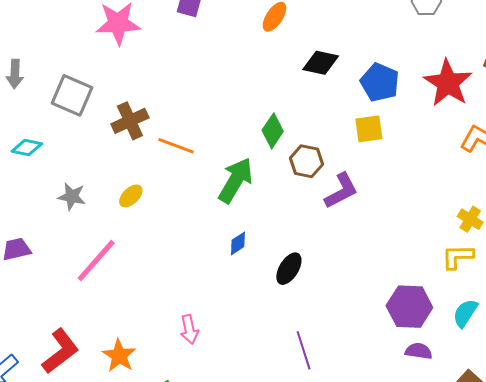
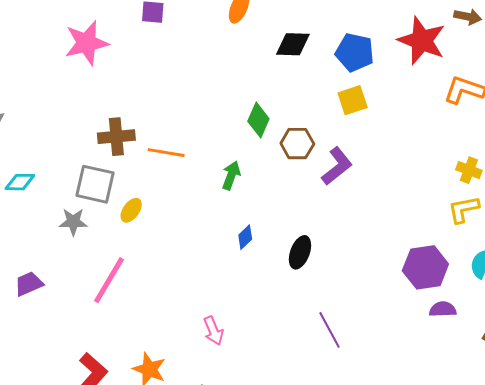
gray square: (72, 95) -> (95, 184), moved
brown cross: (130, 121) -> (116, 137), turned 30
green arrow: (236, 180) -> (231, 175), size x0.6

